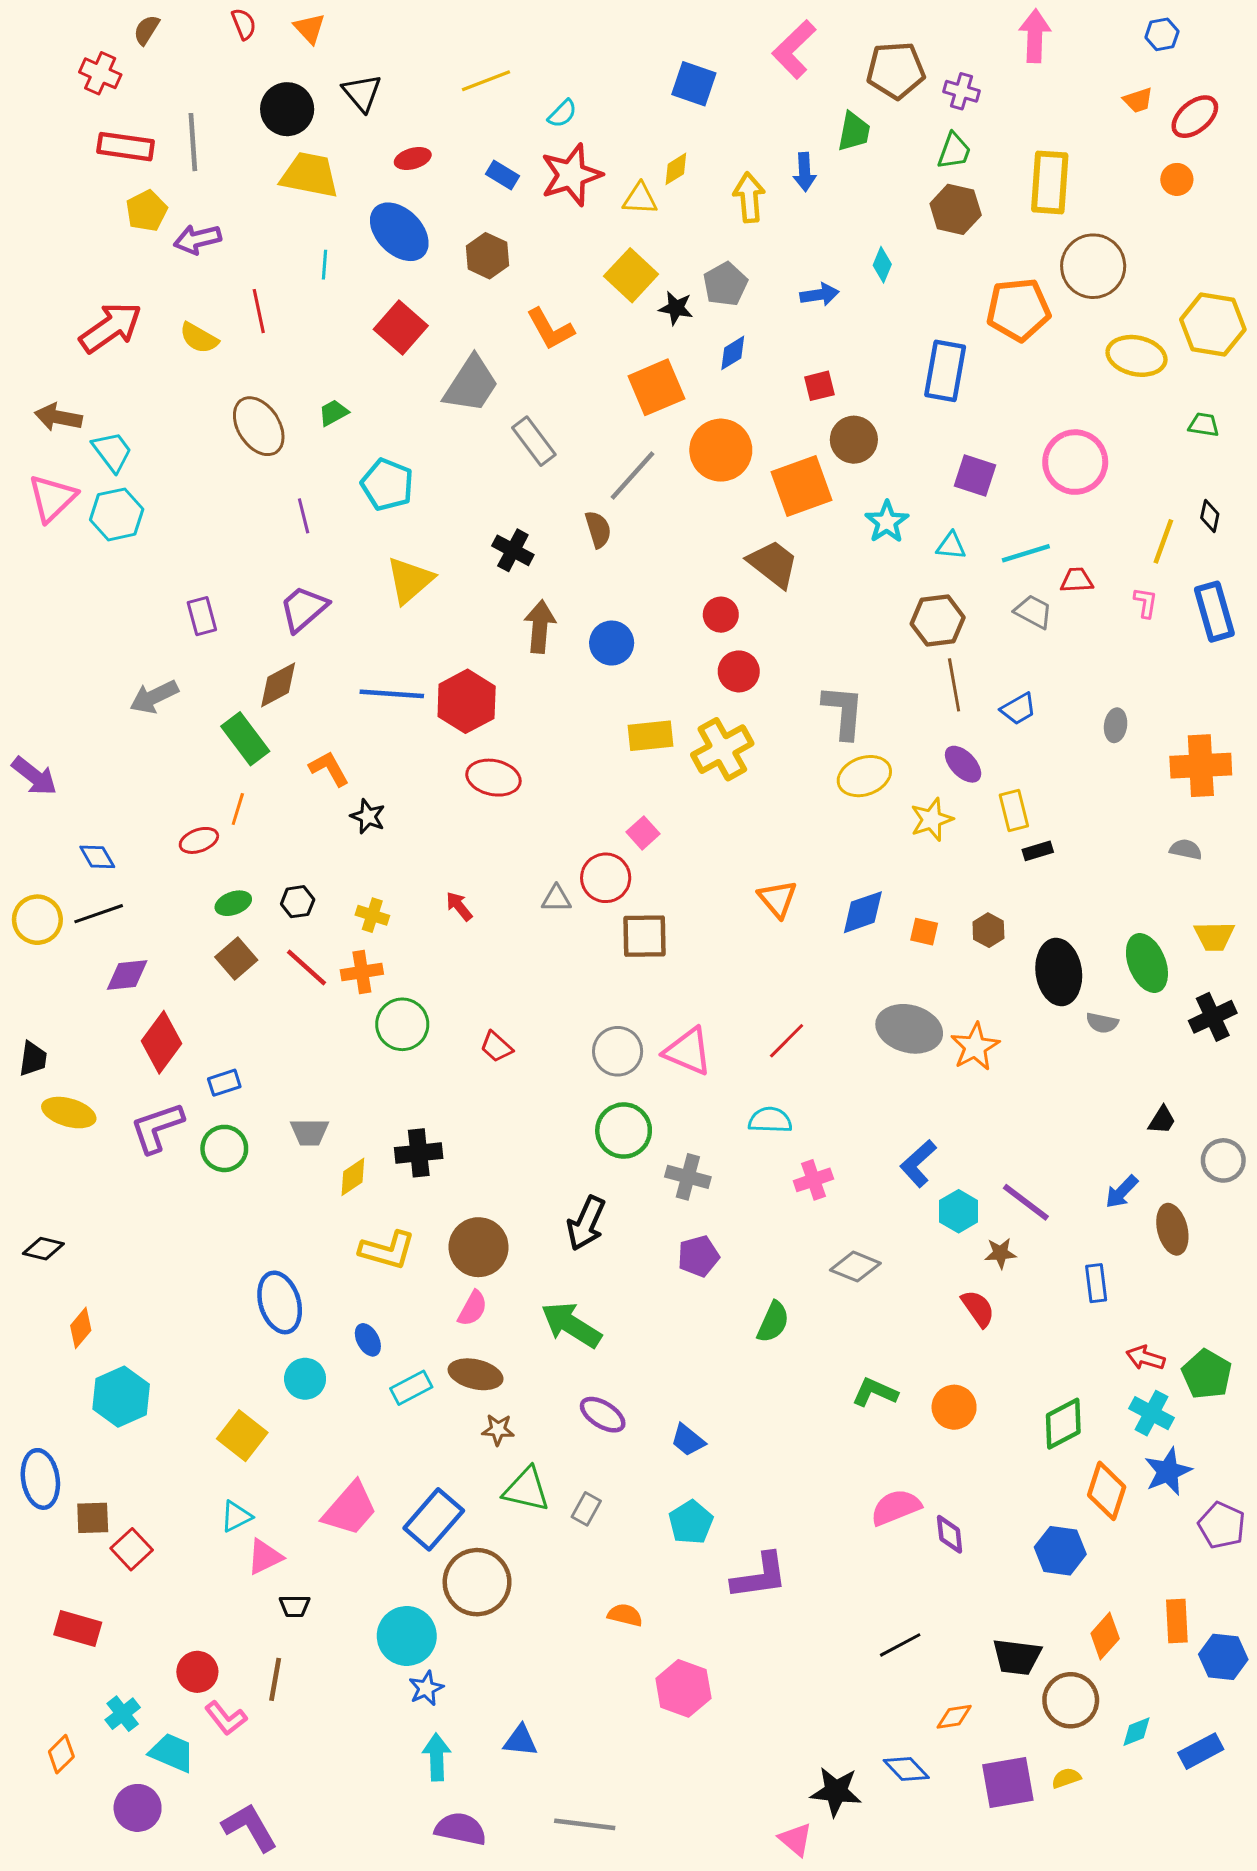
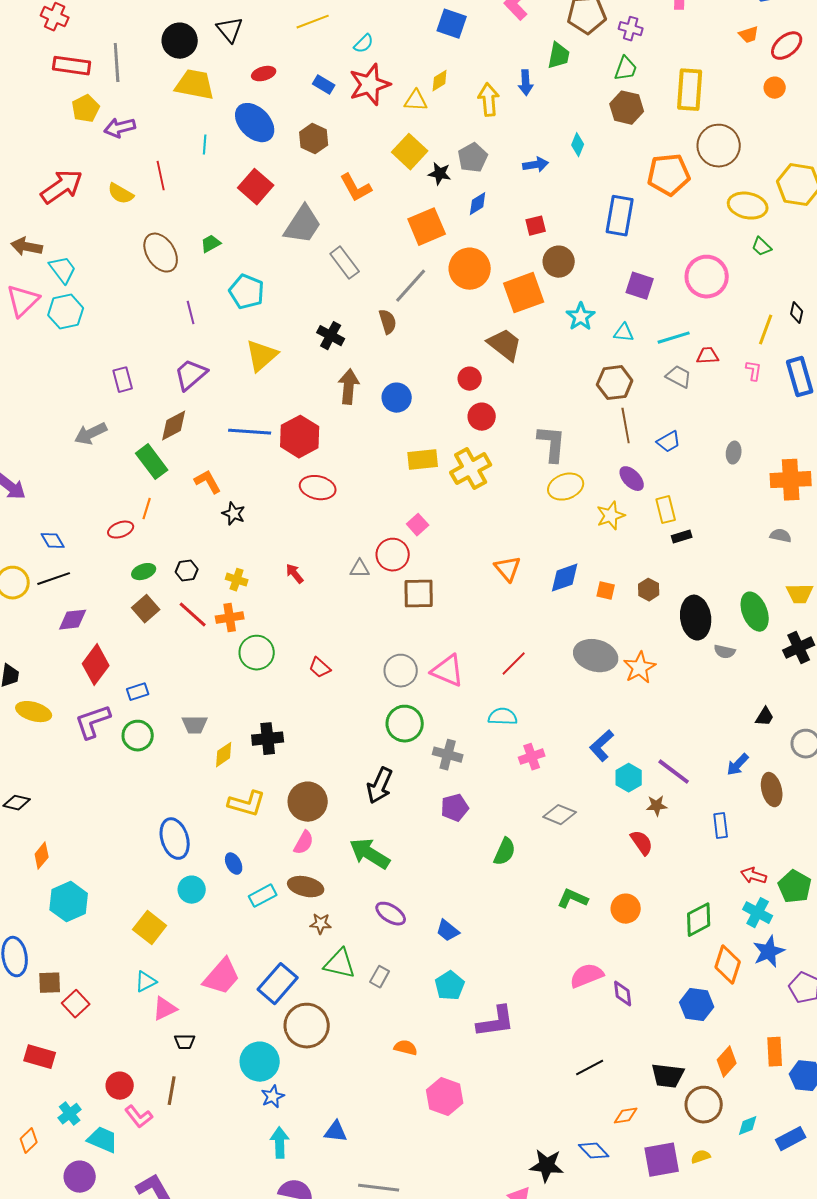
green trapezoid: (1204, 425) -> (762, 247), moved, turned -145

